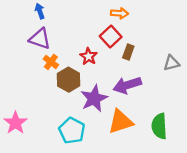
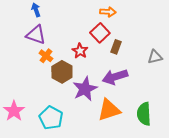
cyan pentagon: (72, 131) -> (51, 118), moved

